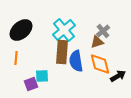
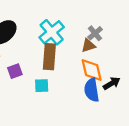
blue semicircle: (76, 61) -> (92, 90), moved
cyan square: (42, 76) -> (42, 86), moved
purple square: (31, 84) -> (15, 71), moved

